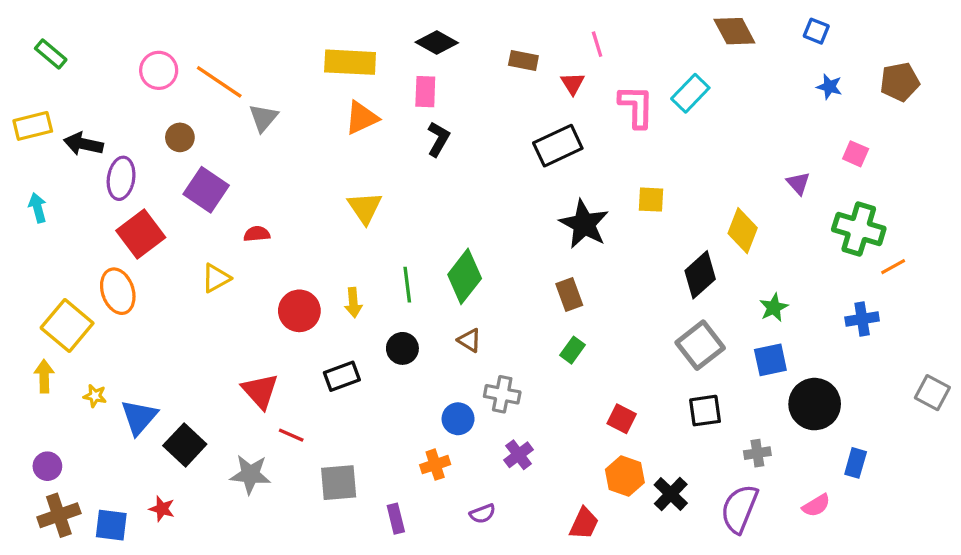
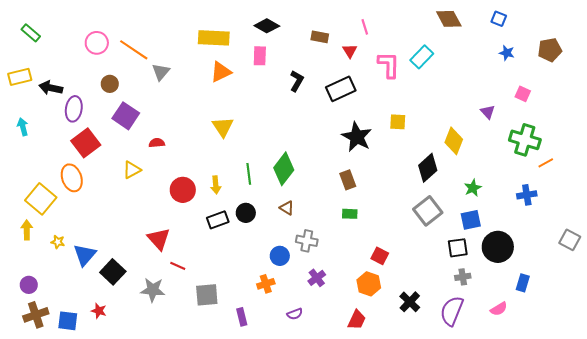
black L-shape: (438, 139) -> (297, 81), moved
green rectangle: (573, 350) -> (350, 214), turned 56
black rectangle: (342, 376) -> (218, 220), moved
black square: (705, 411) -> (458, 248), moved
orange hexagon: (625, 476) -> (369, 284), moved

